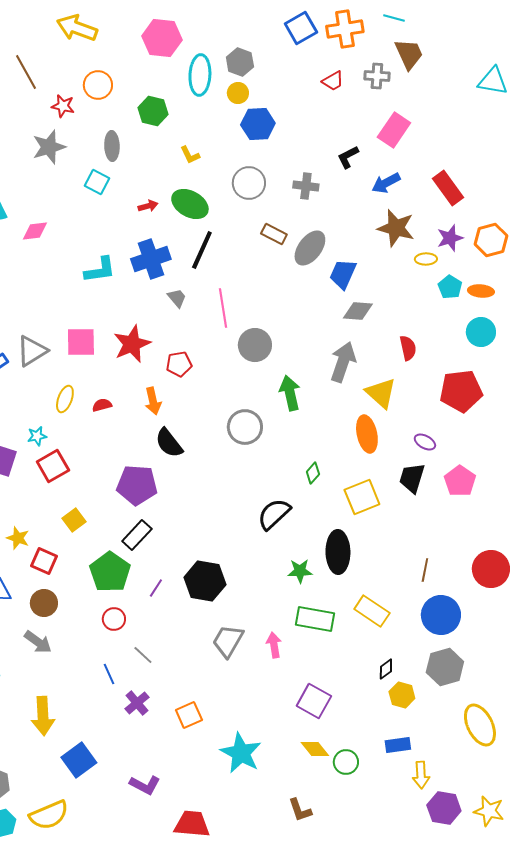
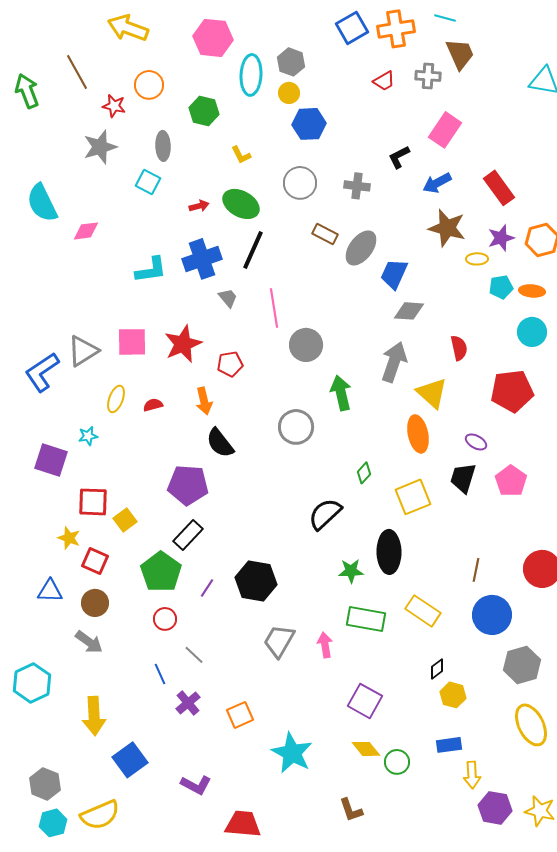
cyan pentagon: (450, 287) -> (501, 287), turned 30
red square: (53, 466) -> (93, 502), moved, turned 32
gray hexagon: (445, 667) -> (522, 665), moved

